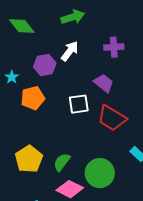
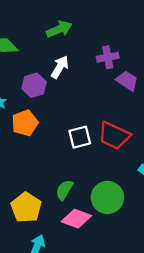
purple trapezoid: (104, 83) -> (127, 81), moved
white square: (79, 104) -> (80, 137), moved
yellow pentagon: (29, 159) -> (26, 207), moved

